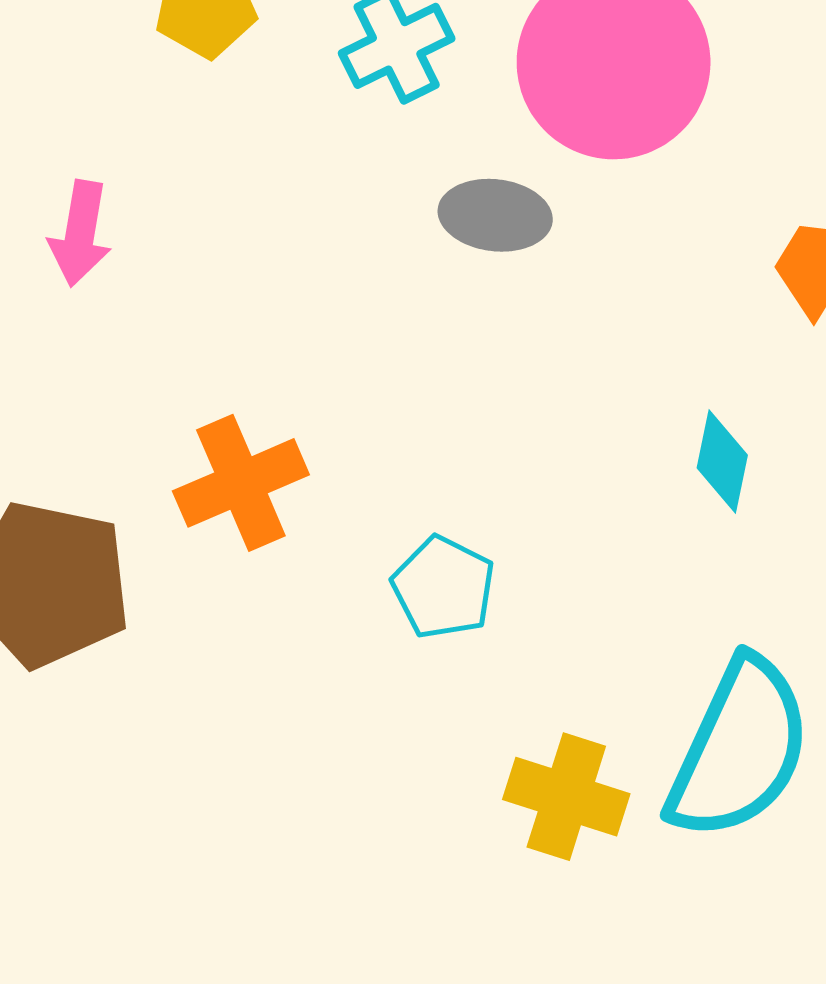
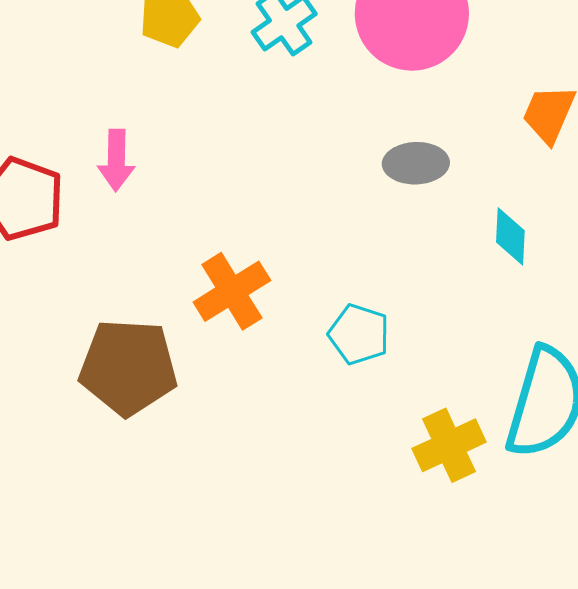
gray ellipse: (495, 215) -> (416, 163), moved
yellow cross: (566, 797) -> (449, 445), turned -34

